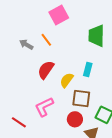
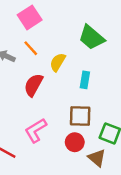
pink square: (59, 15) -> (30, 17), moved
green trapezoid: (96, 36) -> (92, 37), turned -45
yellow semicircle: (67, 80) -> (58, 62), moved

